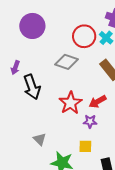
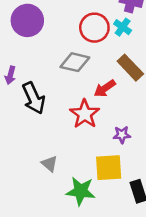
red arrow: (98, 102) -> (105, 88), moved
purple star: (90, 121) -> (122, 135), moved
yellow square: (85, 146) -> (109, 168), size x1.6

